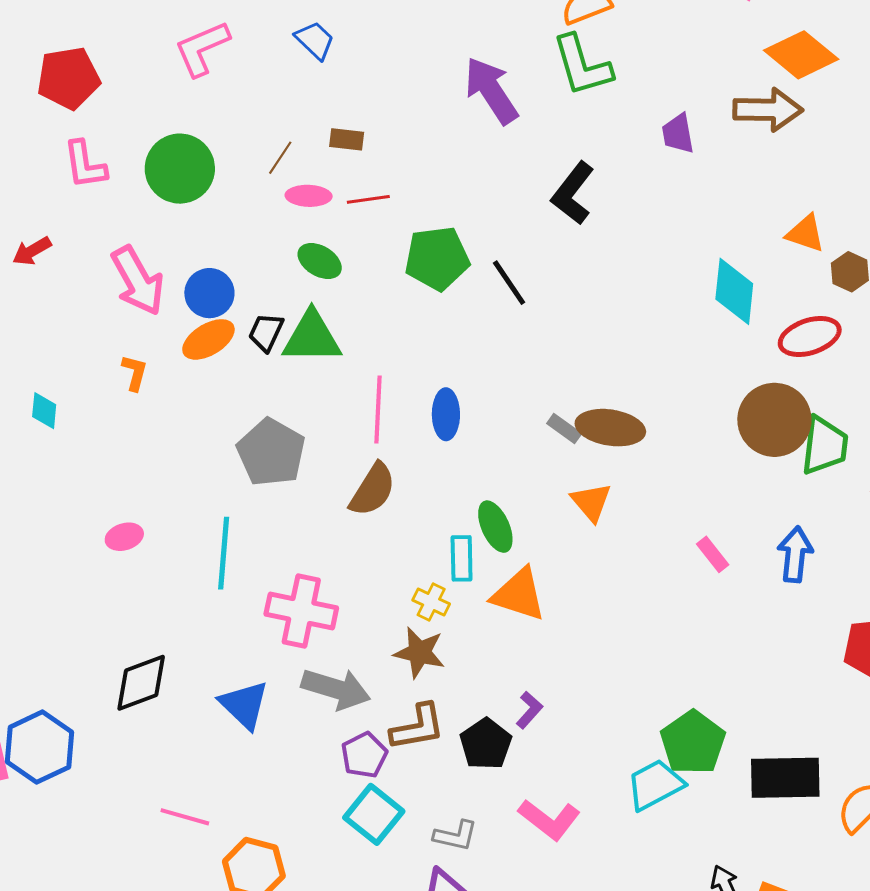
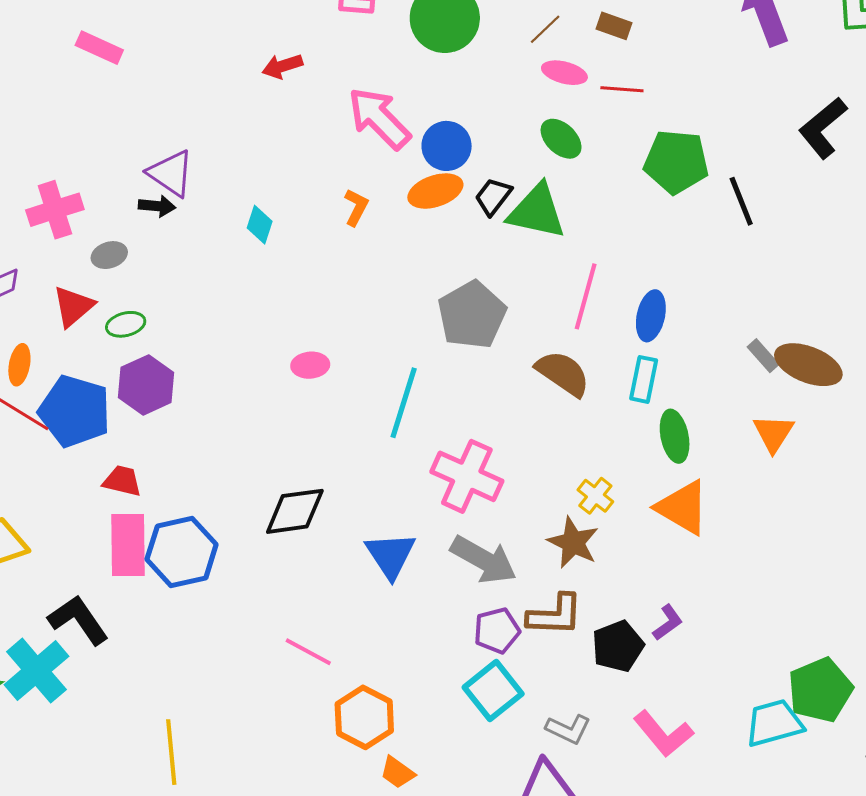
pink arrow: (138, 281) -> (379, 118), turned 152
brown semicircle: (373, 490) -> (563, 373), turned -100
cyan rectangle: (462, 558) -> (644, 379), moved

